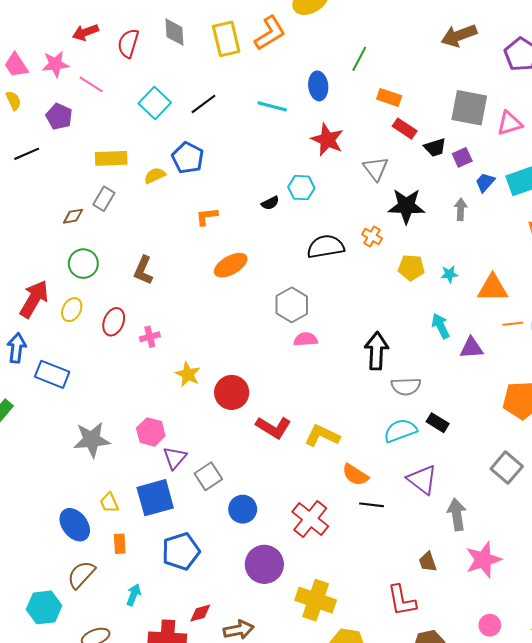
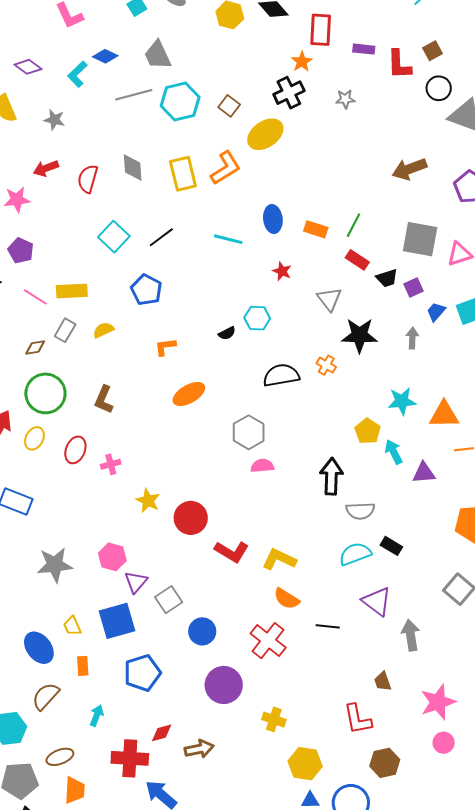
green line: (359, 59) -> (353, 225), moved
pink line: (91, 84) -> (35, 297), moved
orange rectangle: (389, 97) -> (316, 229), moved
red star: (327, 140) -> (282, 271), size x0.6
yellow semicircle: (155, 176) -> (103, 330), moved
green circle: (83, 264) -> (45, 393), size x1.4
yellow pentagon: (411, 268) -> (368, 431), moved, turned 30
cyan star: (449, 274) -> (402, 401), size x1.6
orange semicircle: (355, 475) -> (287, 599), moved
pink star: (483, 560) -> (438, 702), moved
yellow cross: (316, 600) -> (274, 719), size x0.6

